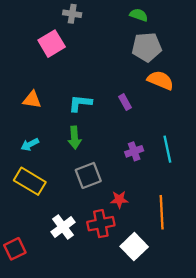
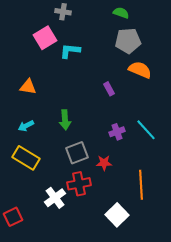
cyan L-shape: (80, 103) -> (70, 51), moved
cyan line: (167, 149) -> (146, 130), turned -30
red star: (119, 200) -> (104, 163), moved
red cross: (101, 224) -> (79, 184), moved

